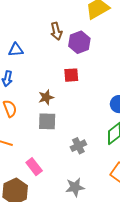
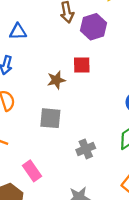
brown star: (46, 97) -> (56, 80), moved

